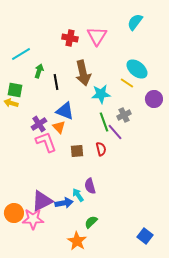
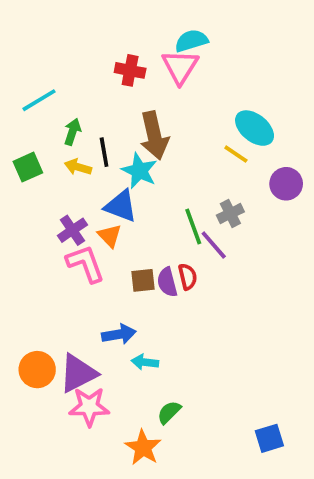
cyan semicircle: (135, 22) -> (191, 41), moved, turned 36
green square: (15, 90) -> (28, 167), turned -35
cyan star: (101, 94) -> (139, 171), moved, turned 30
yellow arrow: (11, 103) -> (78, 167), moved
purple semicircle: (90, 186) -> (167, 282), moved
cyan arrow: (78, 195) -> (145, 362), turned -48
blue arrow: (64, 203) -> (119, 334), moved
orange circle: (14, 213) -> (37, 370), moved
pink star: (33, 219) -> (89, 407), moved
blue square: (145, 236) -> (269, 438), turned 35

